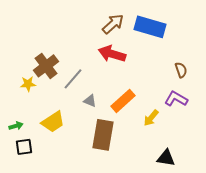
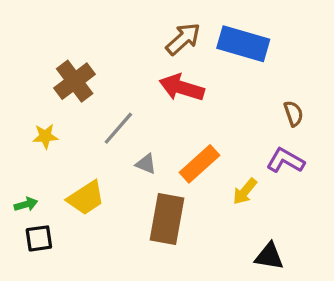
brown cross: (46, 66) -> (75, 81), moved

